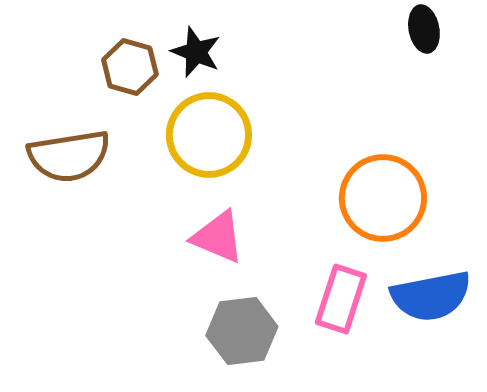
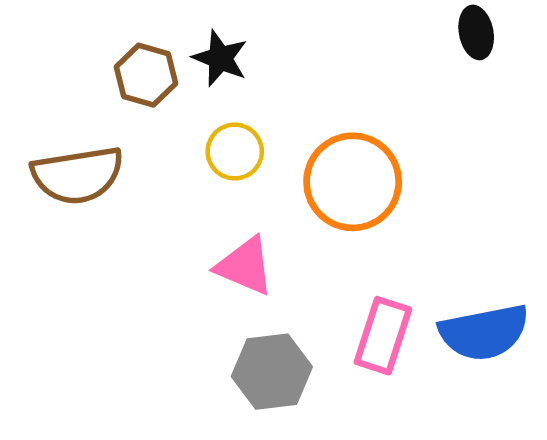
yellow circle: (209, 135) -> (235, 151), size x0.6
orange circle: (383, 198) -> (353, 182), moved

